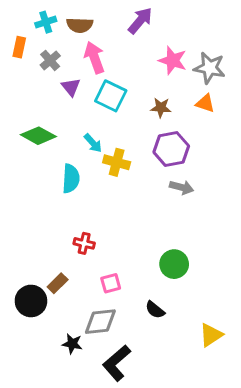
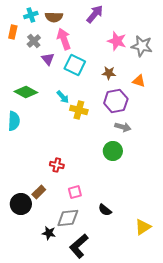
orange triangle: (205, 103) -> (139, 81), moved
cyan semicircle: (71, 179) -> (14, 121), moved
green circle: (174, 264) -> (113, 151), moved

